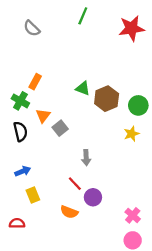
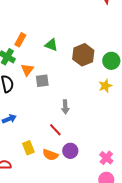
green triangle: (83, 88) -> (51, 45), moved
gray square: (60, 128) -> (42, 81), turned 32
yellow rectangle: (33, 195) -> (28, 148), moved
purple circle: (93, 197) -> (70, 151), moved

